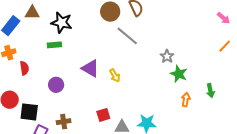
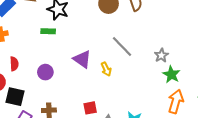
gray line: (127, 36) -> (122, 47), moved
red semicircle: (24, 68) -> (14, 64), moved
orange arrow: (186, 100) -> (176, 101), size x1.6

